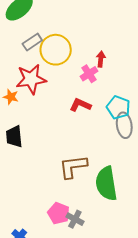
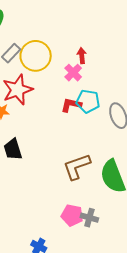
cyan pentagon: (118, 107) -> (88, 101), moved

